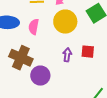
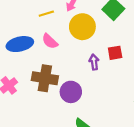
pink semicircle: (34, 27) -> (50, 41), turned -42

